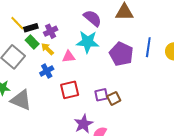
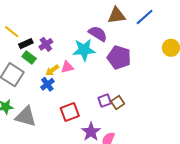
purple semicircle: (92, 18) -> (98, 34), moved
yellow line: (17, 23) -> (12, 32), moved
blue line: (148, 47) -> (145, 17), moved, turned 48
yellow arrow: (47, 49) -> (52, 70), moved, turned -72
red square: (70, 90) -> (70, 112), moved

